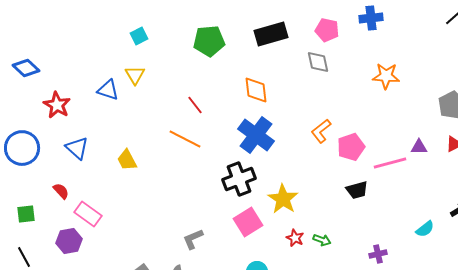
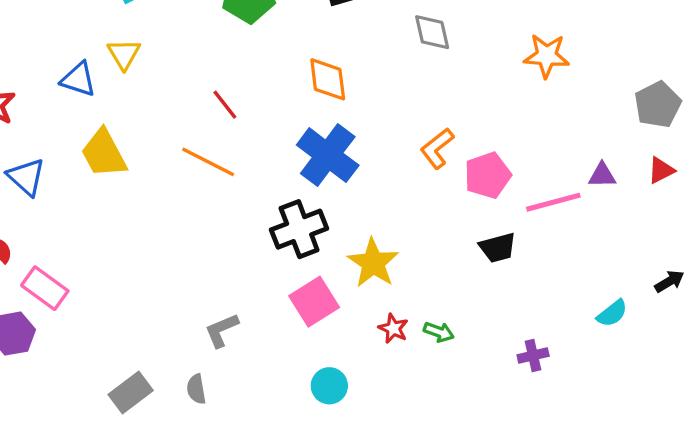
yellow trapezoid: (127, 160) -> (104, 153), moved, size x1.4

